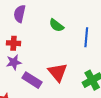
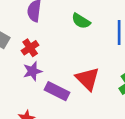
red cross: (14, 43) -> (30, 48), turned -32

